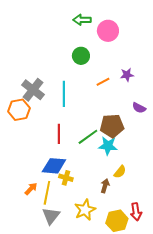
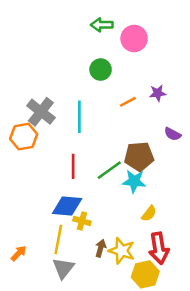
brown arrow: (105, 186) -> (101, 248), moved
orange arrow: (31, 189) -> (19, 253), moved
yellow star: (85, 210) -> (122, 251), moved, turned -30
red arrow: (136, 212) -> (159, 248), moved, size x1.4

